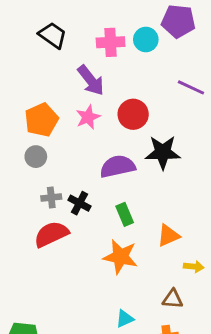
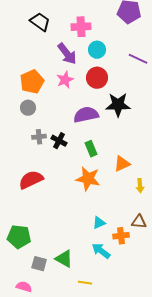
cyan circle: (146, 39) -> (97, 50), moved
red semicircle: (51, 234) -> (31, 180), moved
yellow arrow: (194, 267) -> (140, 186), turned 80
brown triangle: (173, 299) -> (139, 222), moved
cyan triangle: (125, 319) -> (99, 223), moved

